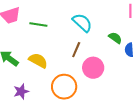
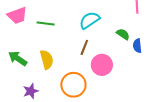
cyan semicircle: (82, 23) -> (89, 20), turned -75
yellow semicircle: (38, 61) -> (47, 60), turned 48

